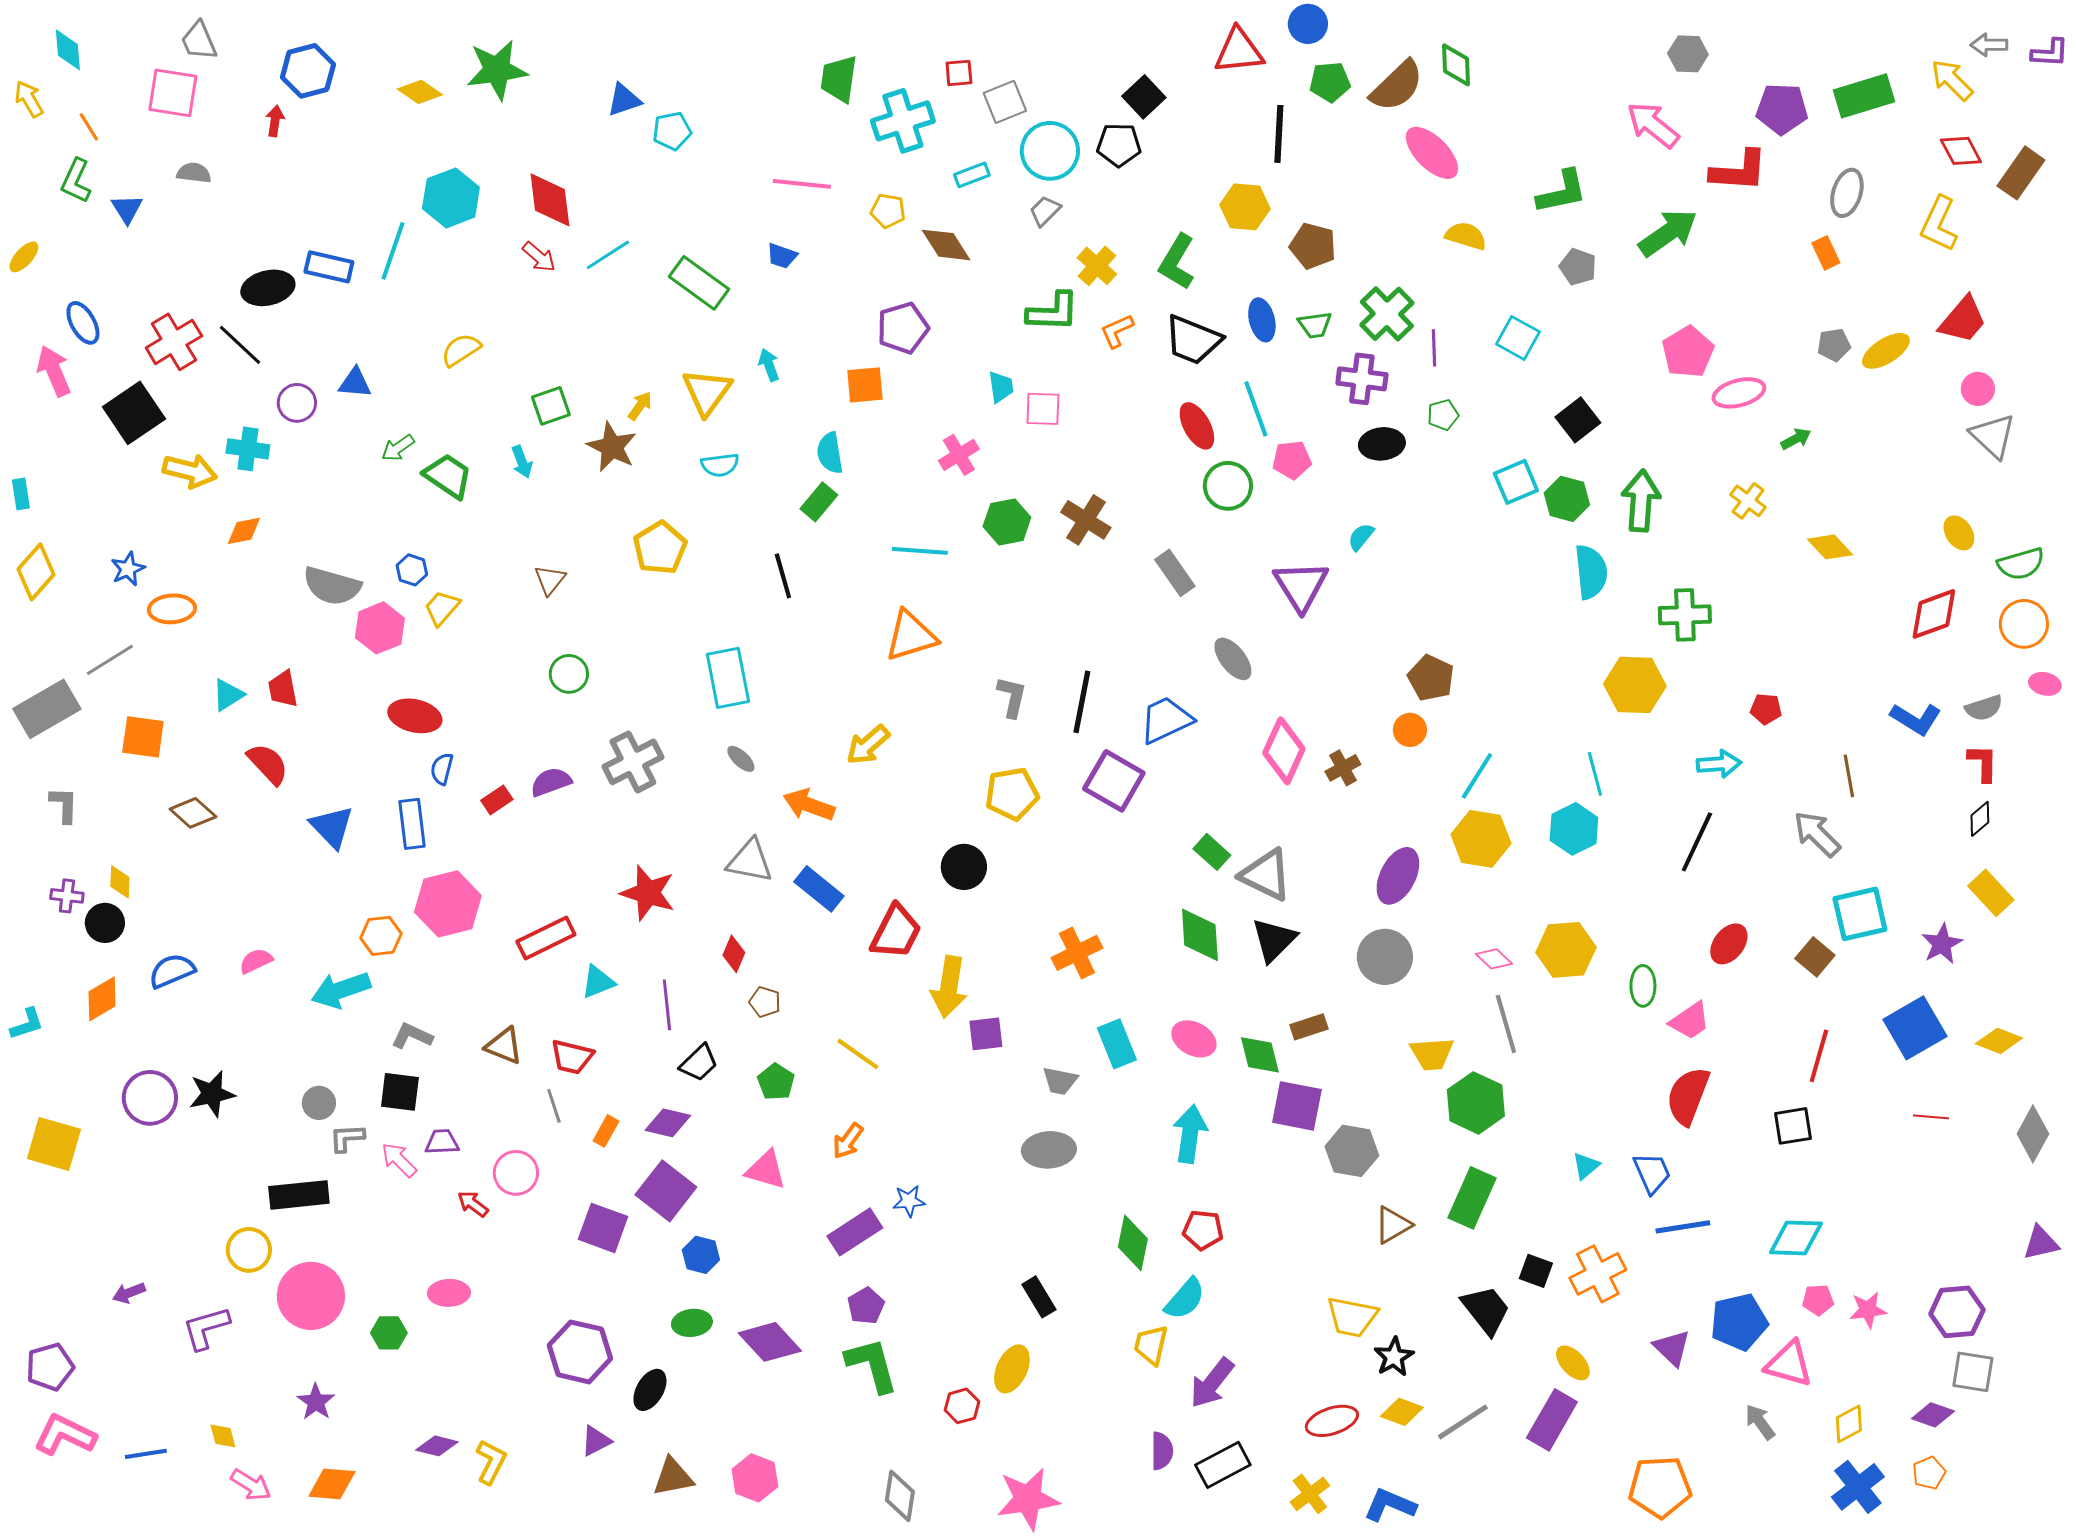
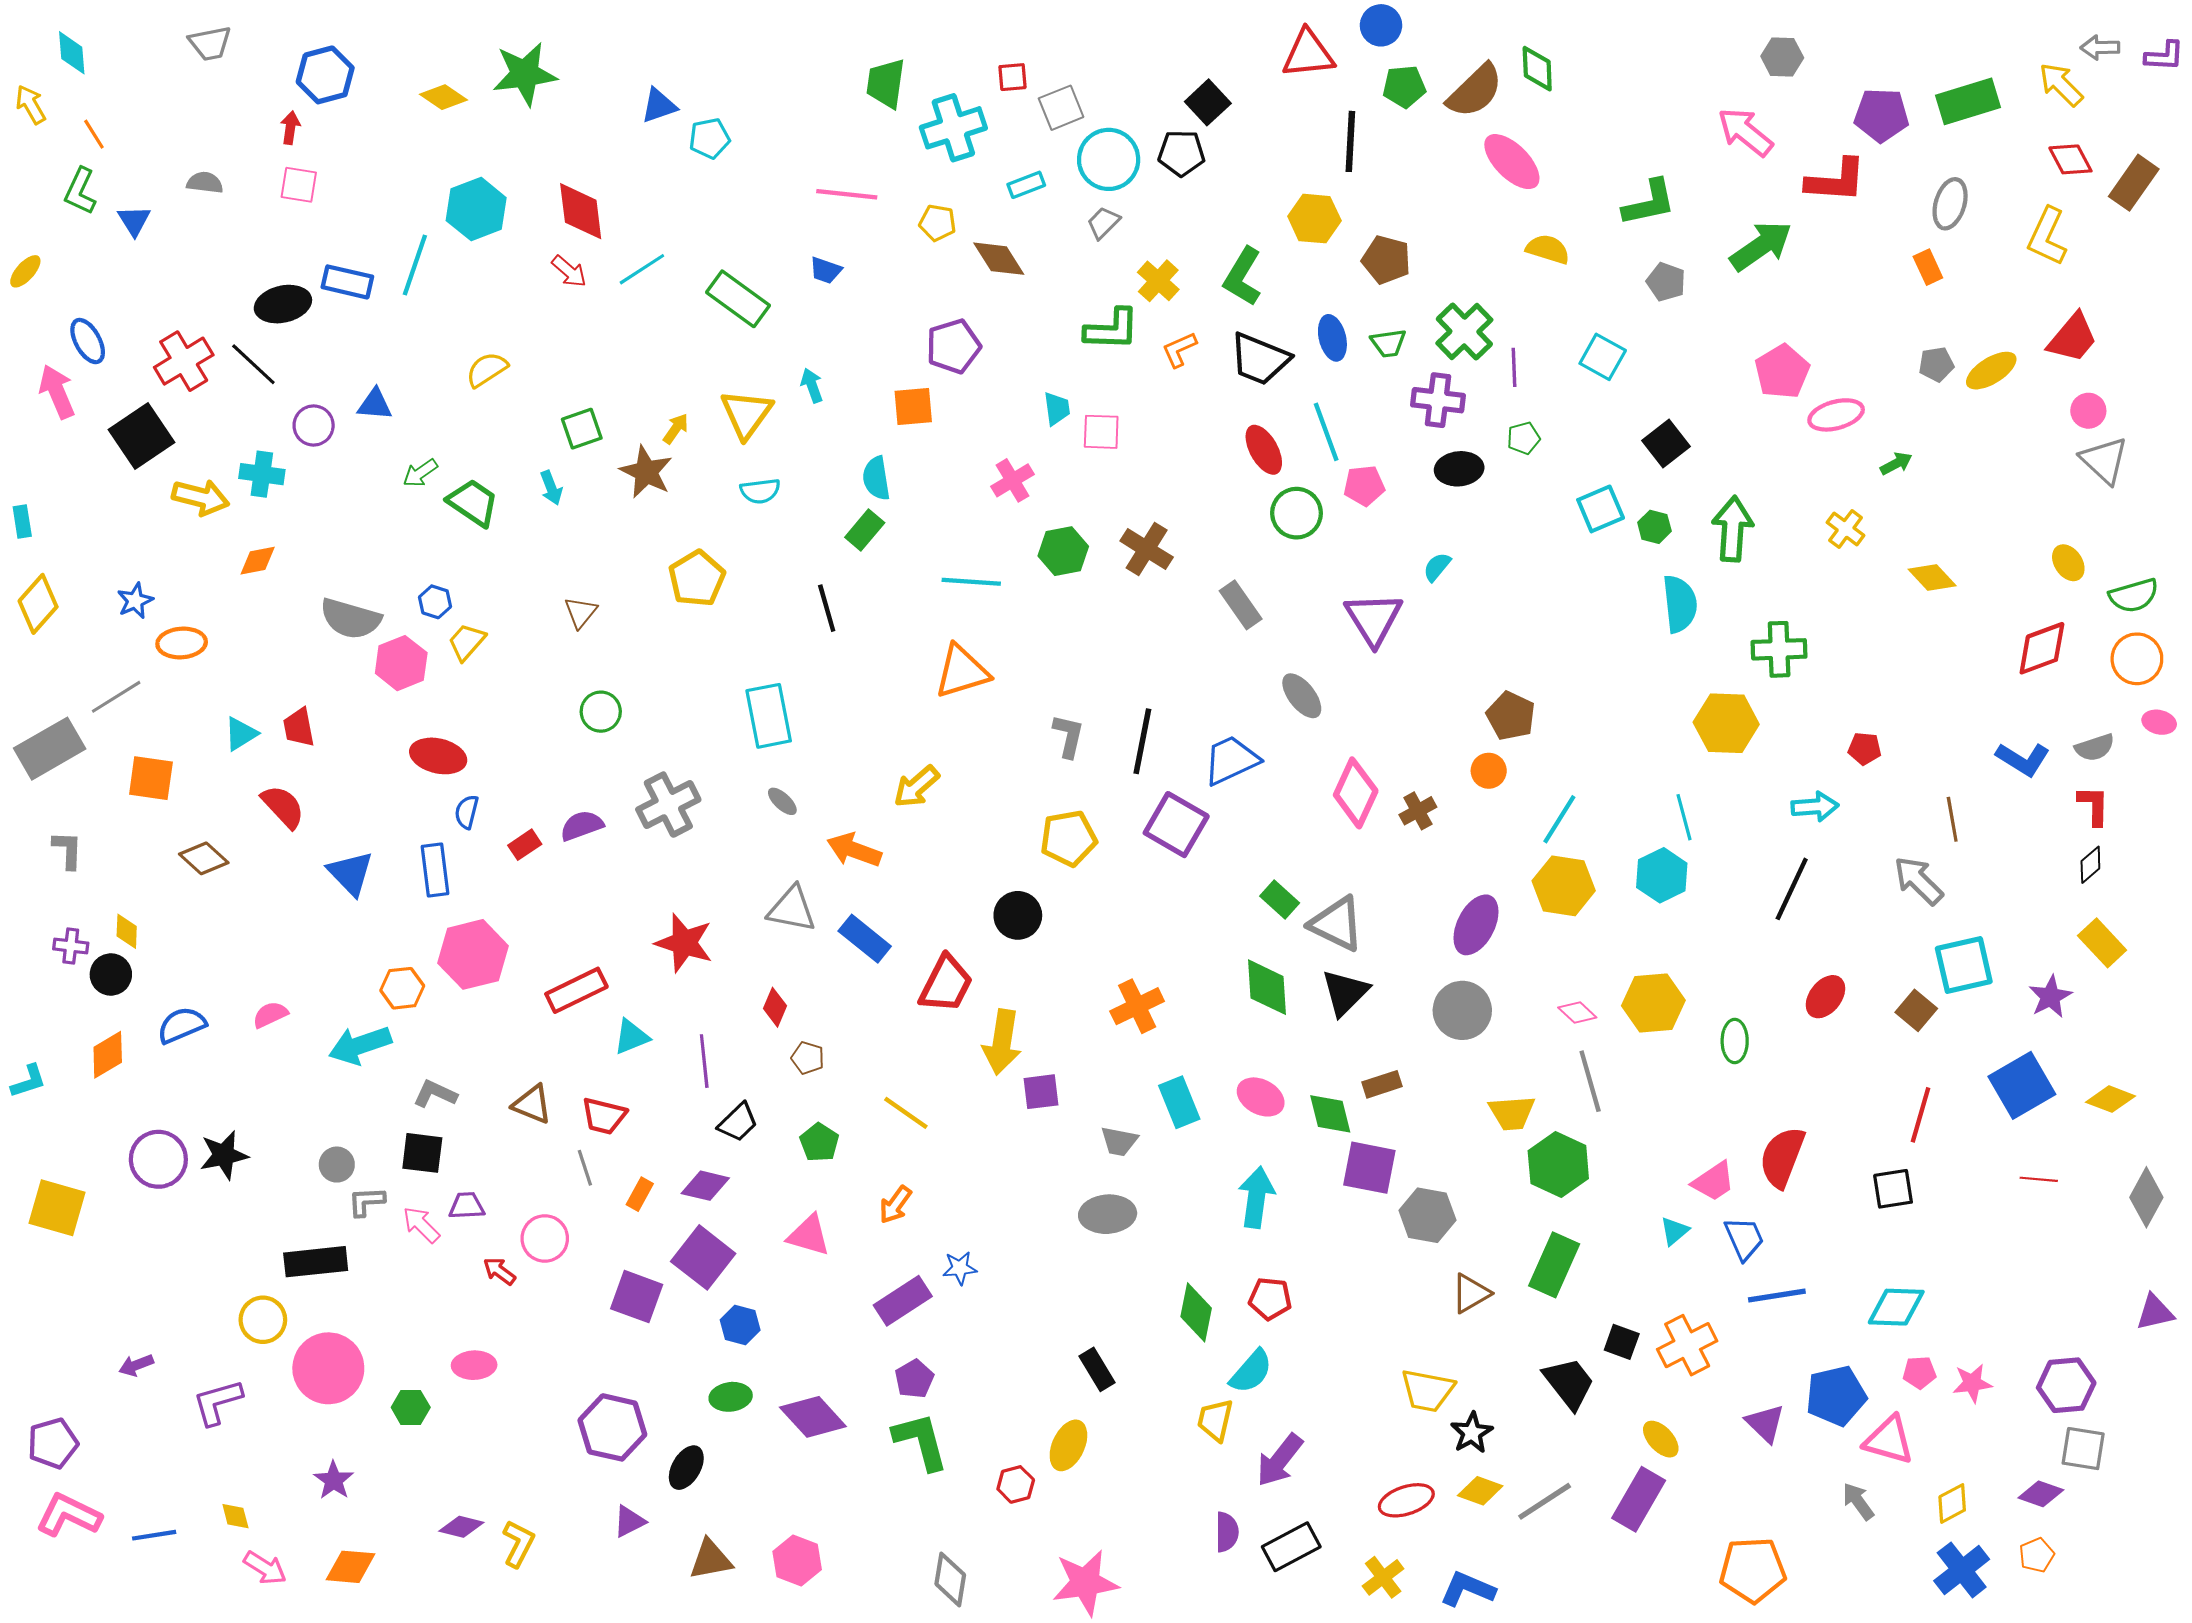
gray trapezoid: (199, 41) -> (210, 43), turned -78
pink square: (173, 93) -> (299, 185), moved, size x0.7
green hexagon: (1567, 499) -> (1654, 527), size x0.7
pink trapezoid: (1690, 1021) -> (1714, 1181), moved

